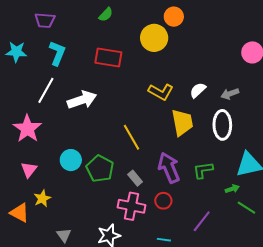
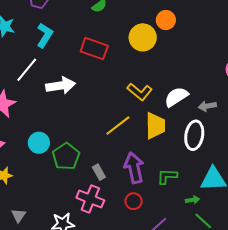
white semicircle: (198, 90) -> (176, 97), size x1.4
yellow line: (131, 137) -> (118, 126), moved, turned 72
red circle: (163, 201) -> (134, 201), moved

